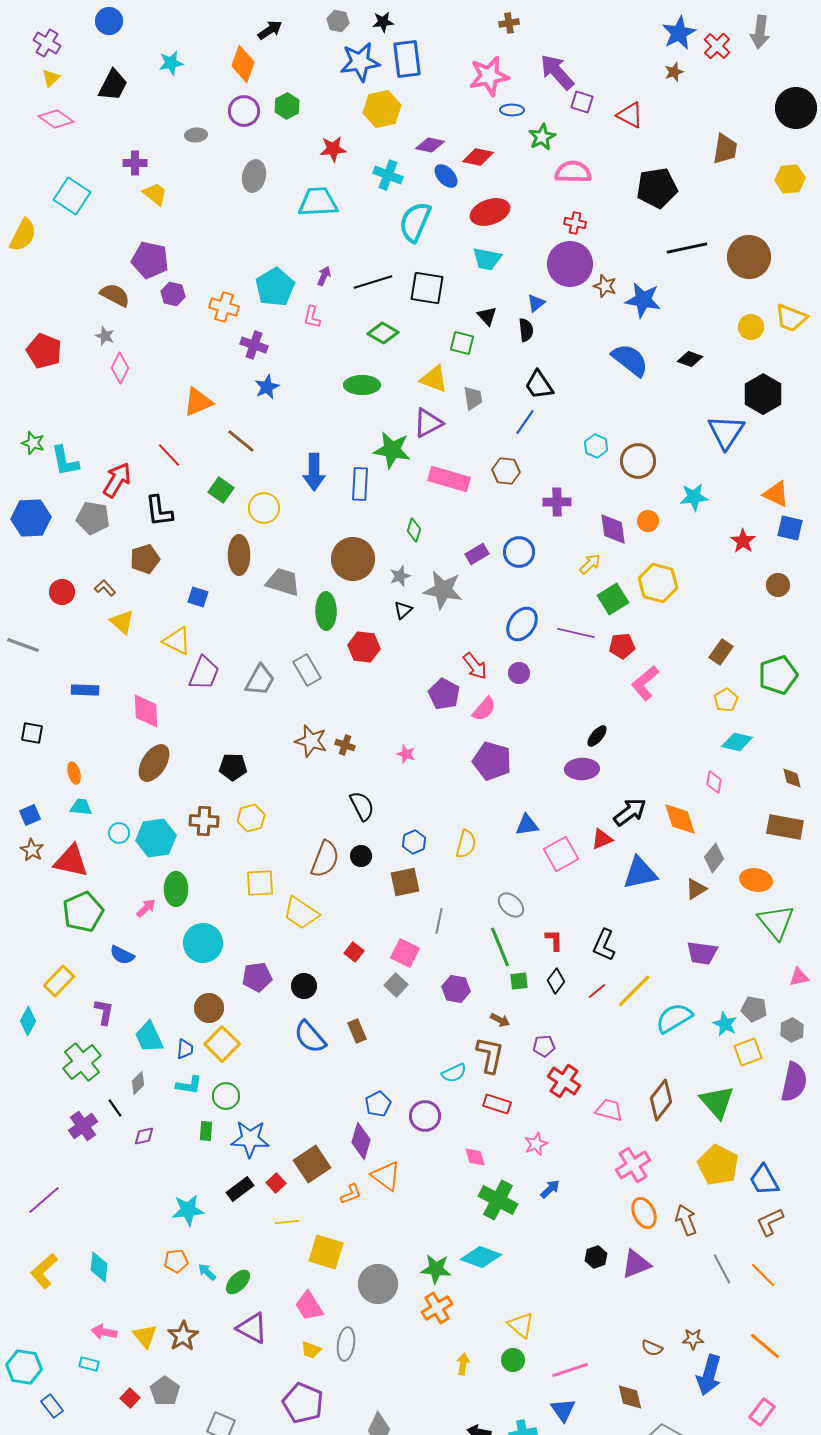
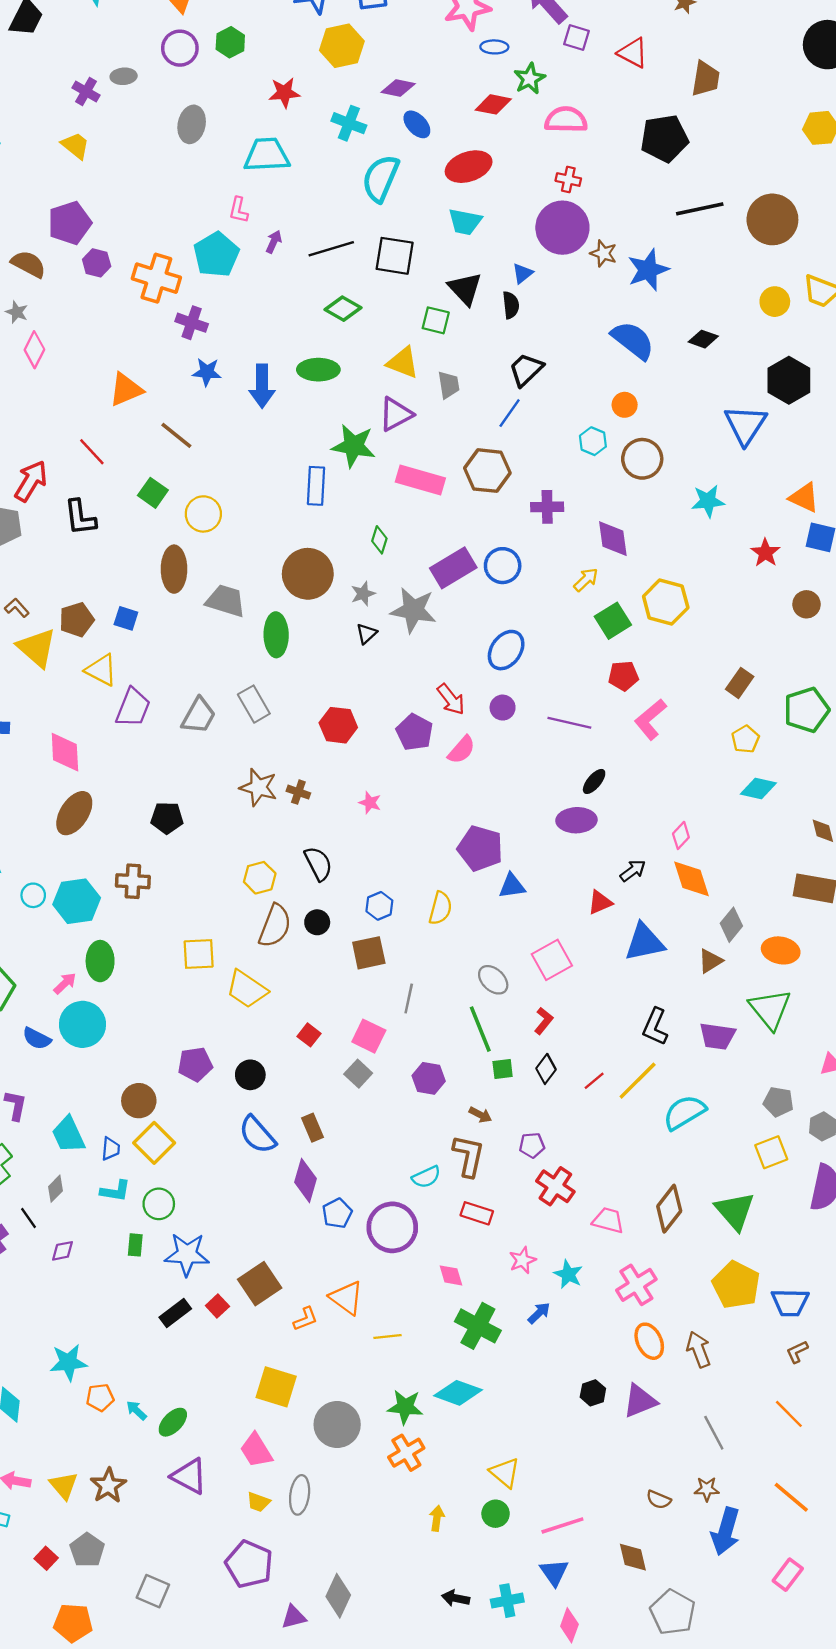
brown trapezoid: (725, 149) -> (706, 79), moved
red diamond: (478, 157) -> (493, 104), moved
purple cross: (135, 163) -> (86, 92), moved, turned 30
purple pentagon: (150, 260) -> (70, 223), turned -30
blue star: (643, 300) -> (648, 270), turned -30
orange cross: (224, 307) -> (156, 278), size x1.4
black triangle: (487, 316) -> (465, 289), size x1.5
pink L-shape: (312, 317) -> (239, 210), moved
black trapezoid: (539, 385) -> (526, 370), turned 80
blue star: (267, 387) -> (207, 372), turned 30
brown hexagon: (506, 471) -> (487, 471), size x1.4
blue arrow: (314, 472) -> (262, 386), moved
orange circle: (648, 521) -> (625, 405), moved
purple rectangle: (477, 554) -> (453, 568), size x1.6
brown pentagon: (145, 559) -> (77, 620), moved
yellow triangle: (122, 622) -> (37, 648), size x1.4
purple line: (576, 633) -> (569, 723), moved
red hexagon: (364, 647) -> (338, 725), moved
purple pentagon: (492, 761) -> (480, 848), moved
pink diamond: (714, 782) -> (681, 835), moved, turned 35
black arrow: (630, 812) -> (633, 871), size x0.7
yellow hexagon: (251, 818) -> (260, 878), moved
pink square: (561, 854) -> (552, 960), moved
green triangle: (776, 922) -> (770, 1009), moved
red L-shape: (554, 940) -> (544, 1021), turned 40
cyan circle: (203, 943) -> (82, 1024), moved
black L-shape: (604, 945) -> (655, 1027), moved
cyan star: (725, 1024) -> (568, 1274), moved
purple circle: (425, 1116) -> (392, 1227), size x1.4
purple diamond: (361, 1141) -> (305, 1180), moved
blue trapezoid: (764, 1180) -> (790, 1302), turned -60
cyan star: (188, 1210) -> (68, 1362), moved
yellow line: (287, 1222) -> (388, 1337), moved
brown L-shape: (770, 1222) -> (797, 1352), size x0.7
gray line: (722, 1269) -> (714, 1433), moved

